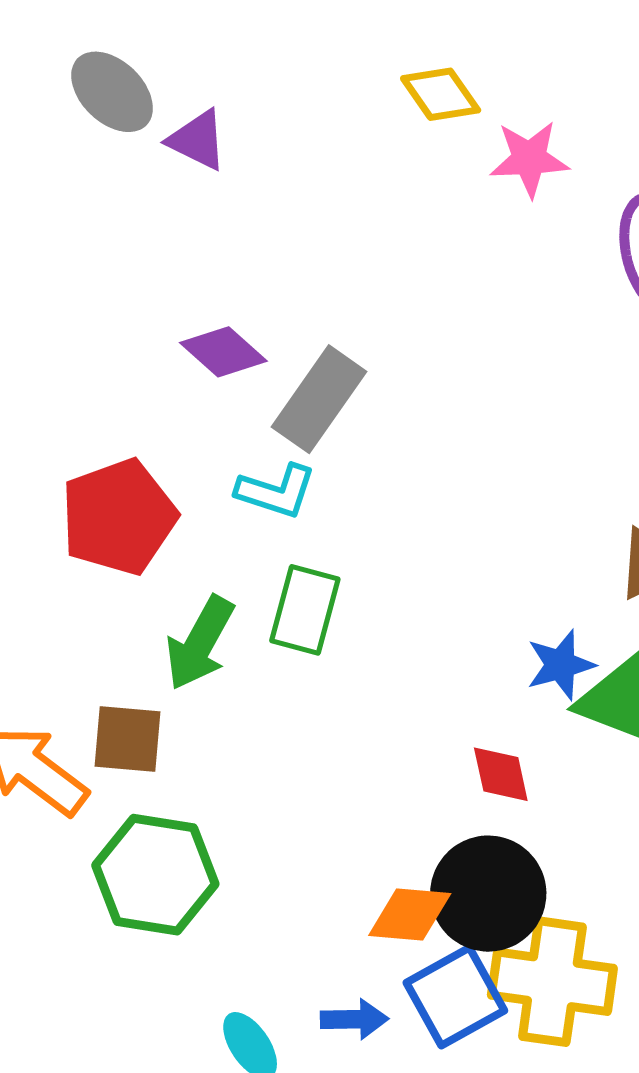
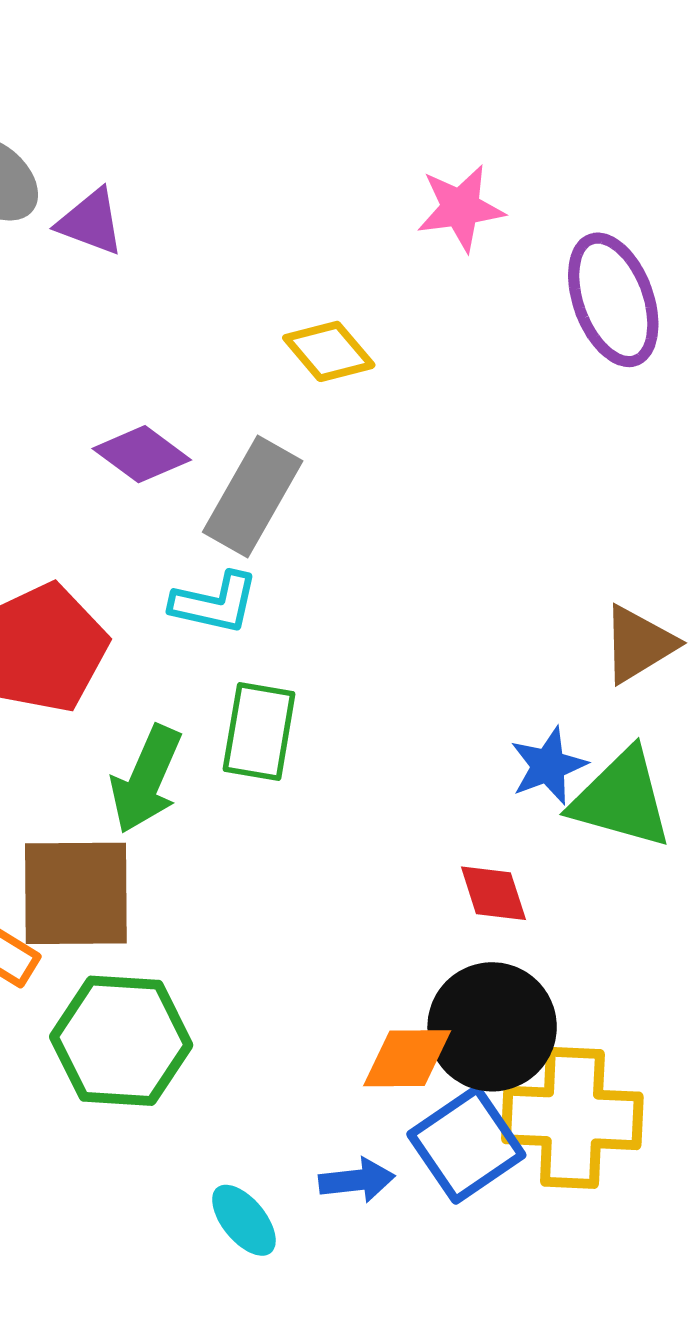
yellow diamond: (441, 94) -> (329, 351), moved
brown square: (127, 739) -> (76, 893), size x1.5

